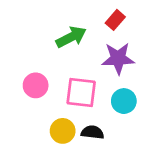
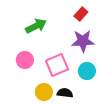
green arrow: (71, 37) -> (36, 26), moved
pink square: (81, 93) -> (57, 65), turned -30

